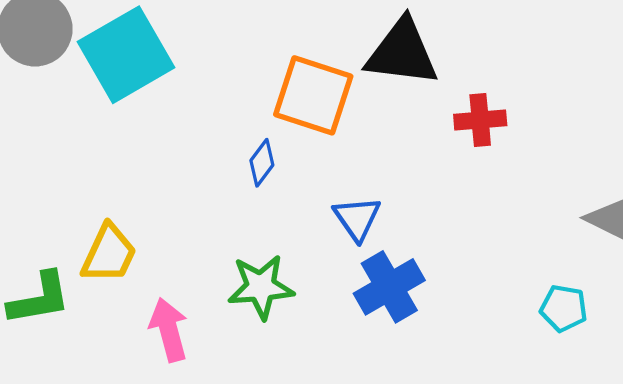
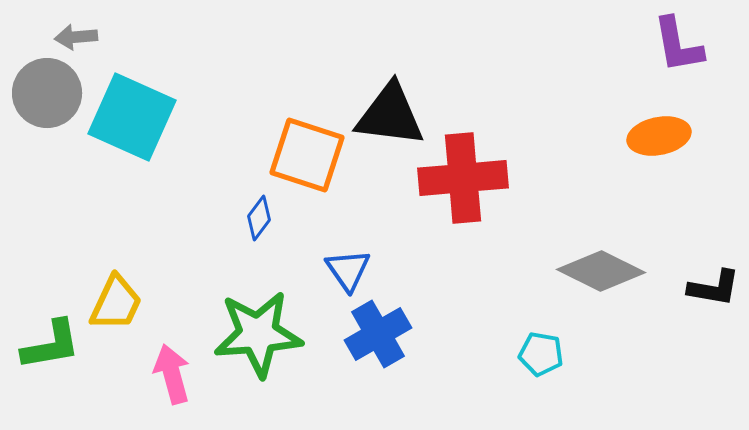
cyan square: (126, 55) -> (132, 117), turned -36
red cross: (480, 120) -> (463, 178), size x1.8
green star: (261, 287) -> (258, 334), size x1.4

